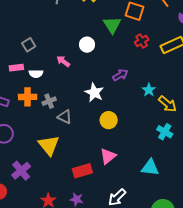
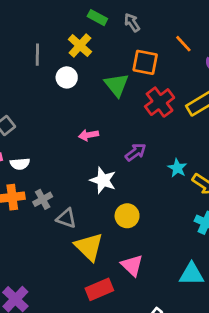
red cross: (142, 41) -> (160, 102), size x1.5
white circle: (87, 45) -> (67, 77), moved
pink arrow: (63, 61) -> (88, 135), moved, turned -40
yellow triangle: (49, 145) -> (89, 247), moved
pink triangle: (108, 156) -> (132, 265), turned -30

